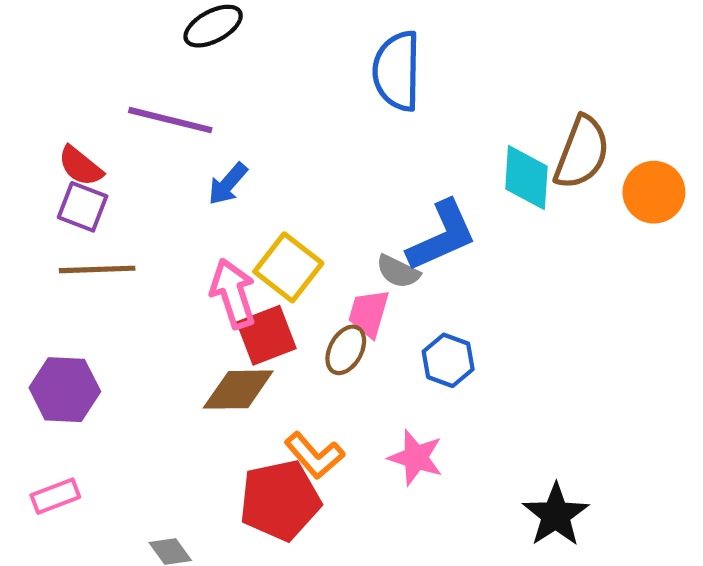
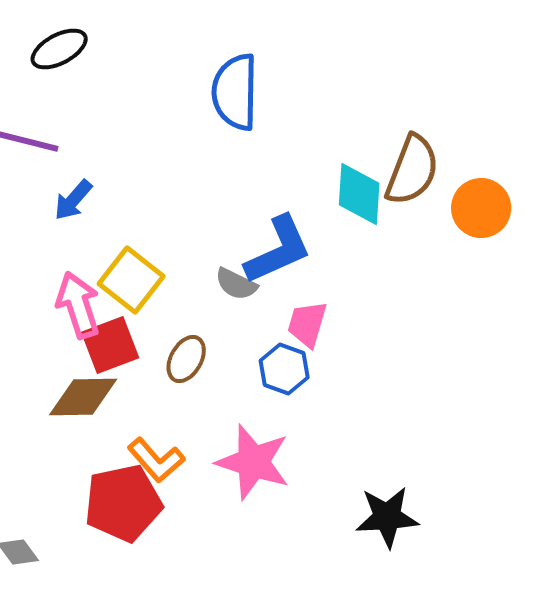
pink trapezoid: (369, 313) -> (307, 324), moved
pink star: (416, 457) -> (253, 462), size x1.4
black star: (556, 515) -> (387, 517), turned 30

